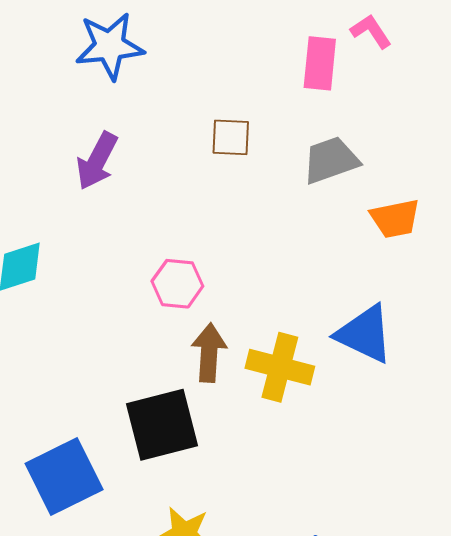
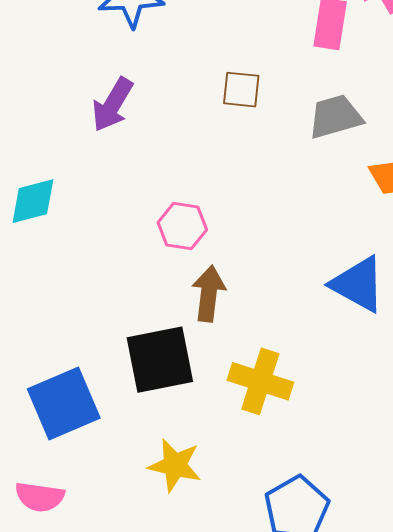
yellow cross: (280, 367) -> (260, 381), moved

